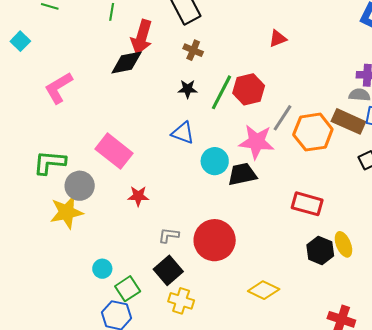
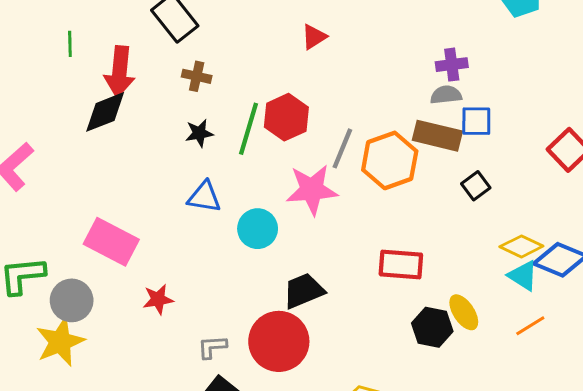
black trapezoid: (242, 174) -> (304, 291), moved

